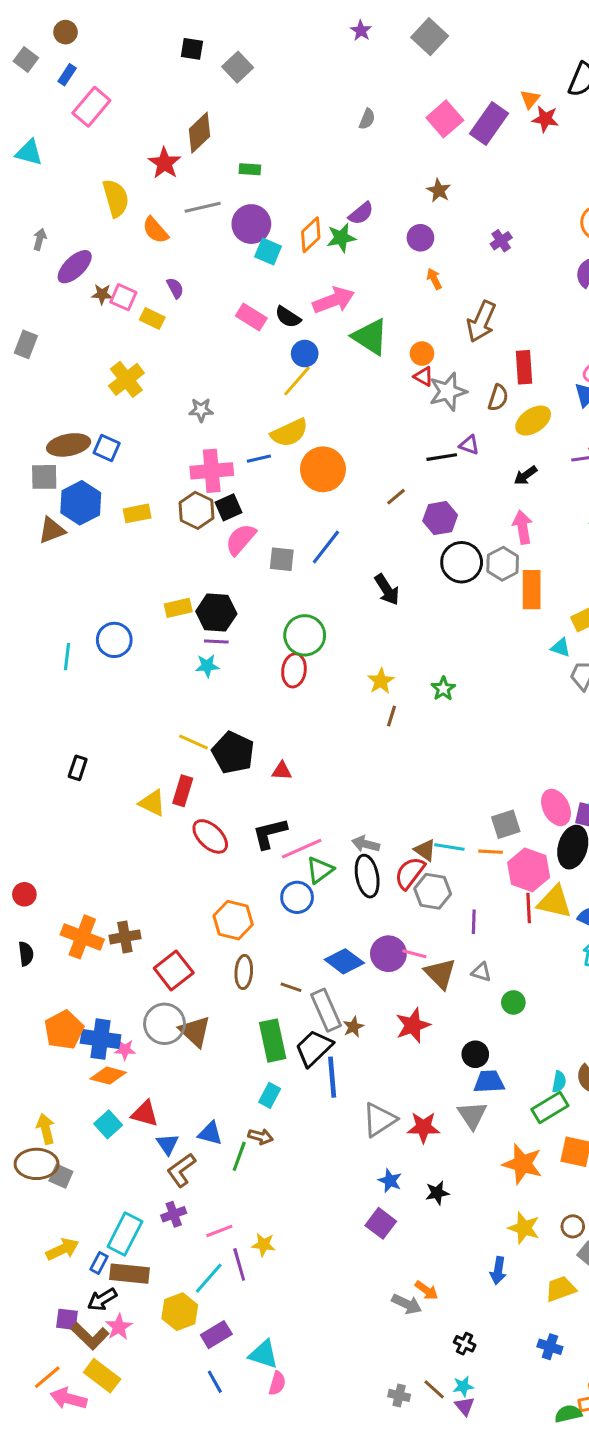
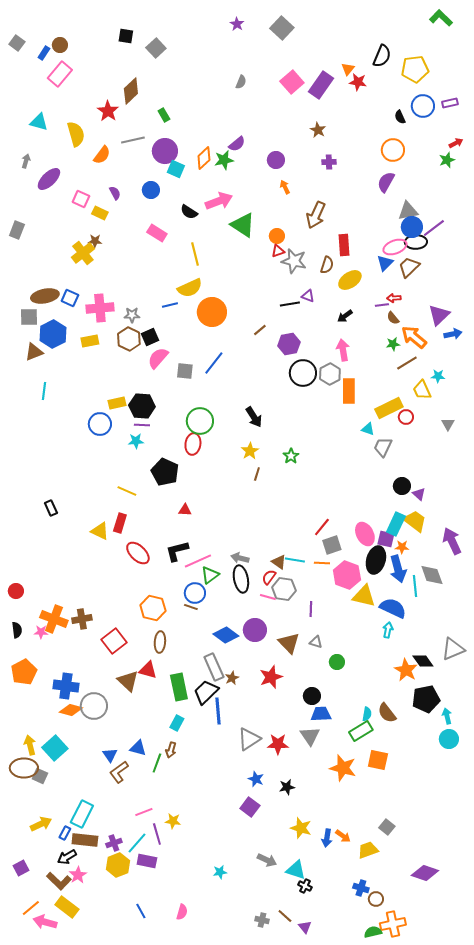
brown circle: (66, 32) -> (60, 45), moved
cyan triangle: (29, 152) -> (39, 122), moved
green rectangle: (250, 169) -> (164, 115), turned 56
brown star: (439, 191) -> (318, 130), moved
orange semicircle: (155, 230) -> (102, 155), turned -102
purple cross: (501, 241) -> (329, 162), turned 32
brown star: (102, 294) -> (95, 241), moved
pink rectangle: (251, 317) -> (157, 233), moved
blue circle: (305, 354) -> (151, 190), moved
red triangle: (423, 376) -> (278, 251), turned -48
yellow line: (297, 381) -> (195, 254), turned -55
gray star: (448, 392) -> (294, 261), turned 30
gray star: (201, 410) -> (132, 315), moved
pink cross: (212, 471) -> (100, 308), moved
black arrow: (387, 590) -> (254, 417), moved
blue circle: (114, 640) -> (100, 424), moved
cyan line: (67, 657) -> (44, 391), moved
black pentagon: (233, 753) -> (165, 472), moved
black rectangle: (78, 768) -> (51, 508), turned -42
red semicircle: (410, 873) -> (269, 577), size x0.7
red line: (529, 908) -> (322, 527), moved, turned 42
pink line: (414, 954) -> (268, 597), moved
brown line: (291, 987) -> (191, 607), moved
gray circle: (165, 1024) -> (94, 706), moved
orange pentagon: (64, 1030) -> (24, 672), moved
pink star: (125, 1050) -> (41, 632), moved
red triangle: (145, 1114) -> (148, 670), moved
cyan square: (108, 1124) -> (55, 748), moved, size x1.4
brown arrow: (260, 1137) -> (171, 750), turned 91
purple cross: (174, 1214) -> (114, 843), moved
brown circle: (573, 1226) -> (376, 899), moved
yellow star: (524, 1228) -> (301, 828), moved
orange arrow: (427, 1290) -> (343, 836), moved
purple square: (67, 1319) -> (21, 868), moved, turned -35
purple rectangle: (216, 1335) -> (147, 861), moved, turned 42
cyan triangle: (264, 1354) -> (296, 870), moved
cyan star: (463, 1386) -> (220, 872), moved

